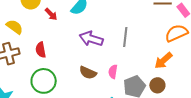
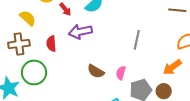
purple arrow: (91, 39) -> (80, 32), moved, turned -35
green circle: (44, 81) -> (34, 72), moved

